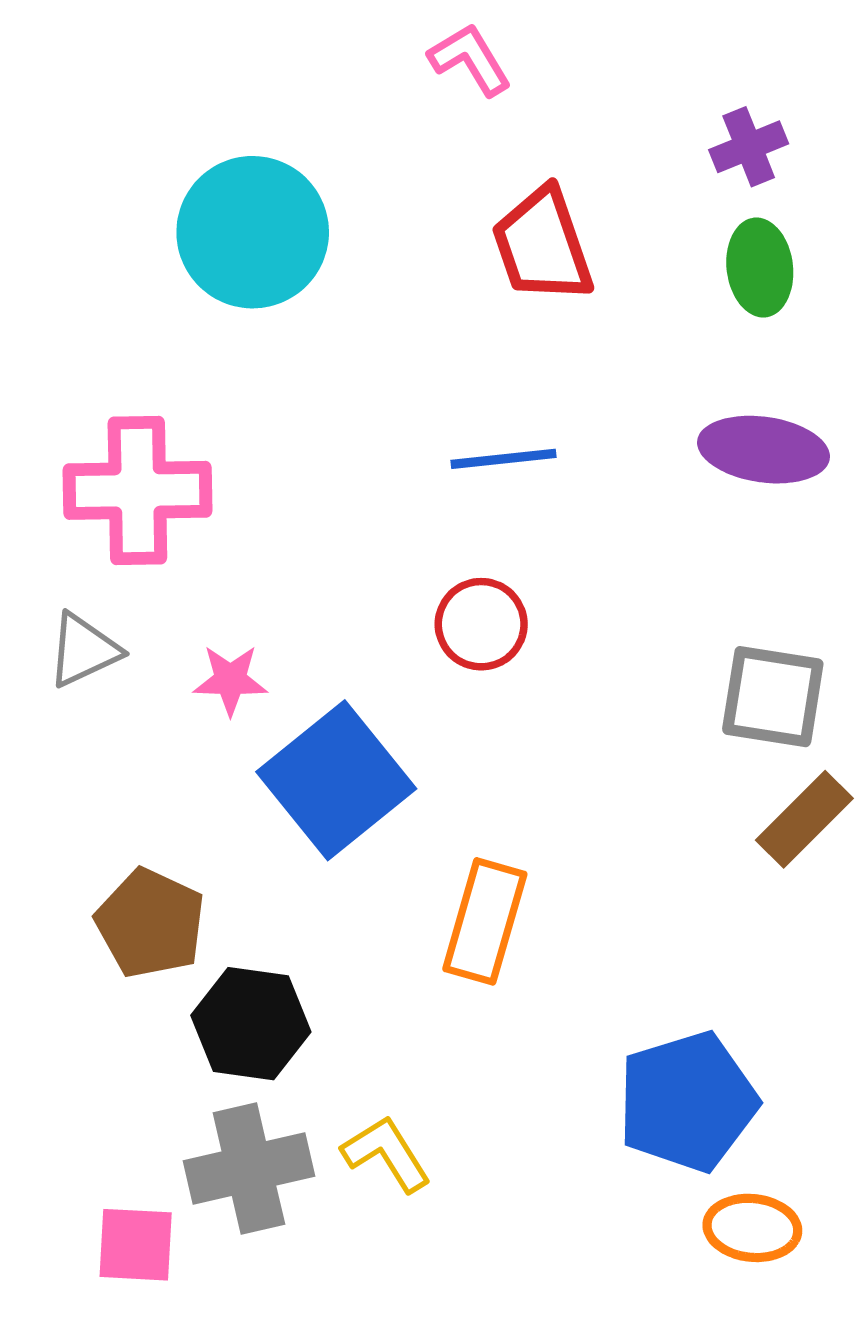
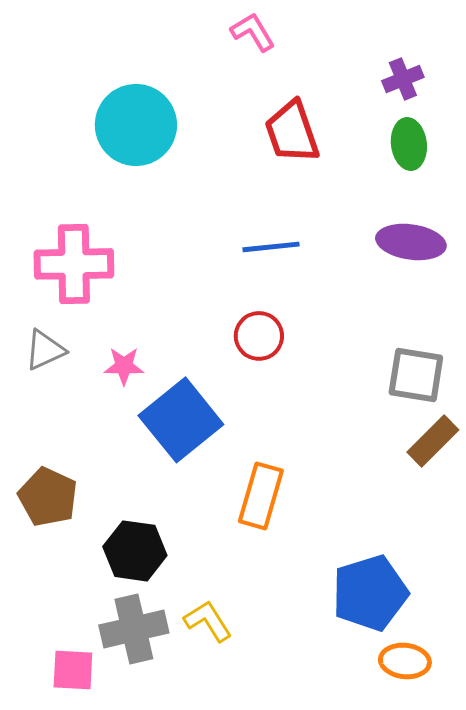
brown pentagon: (150, 923) -> (48, 497), moved

